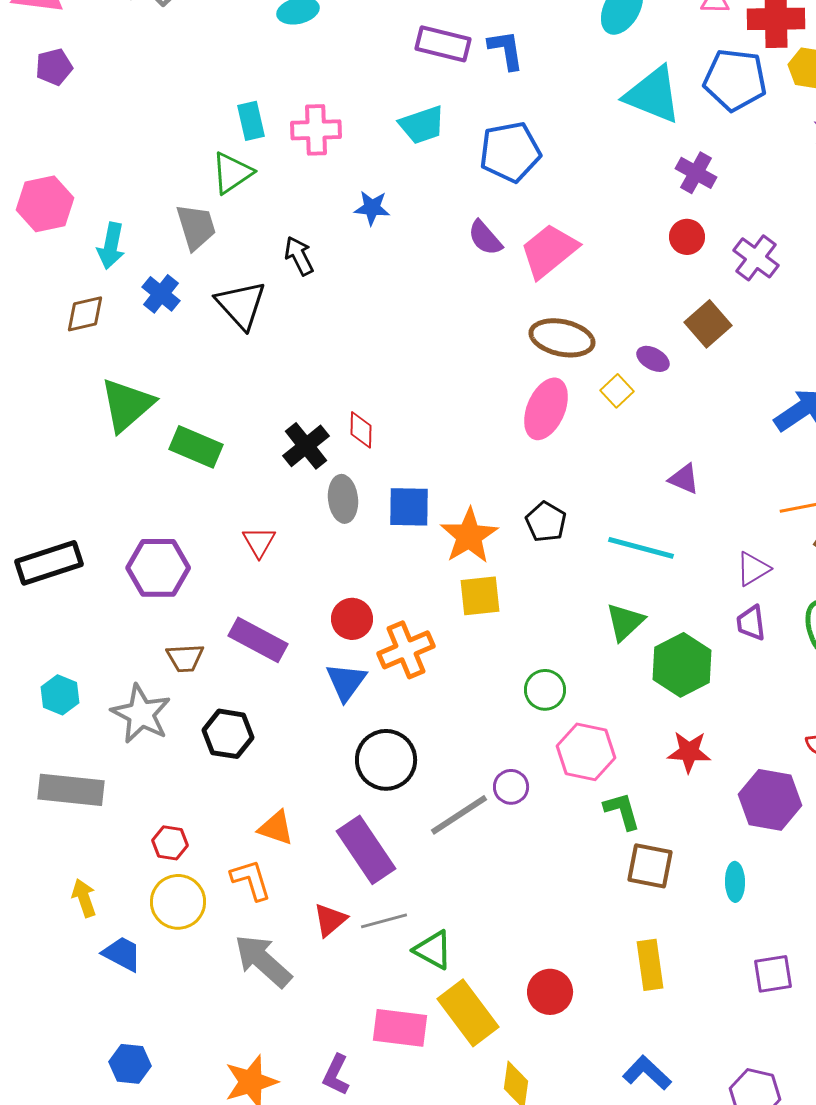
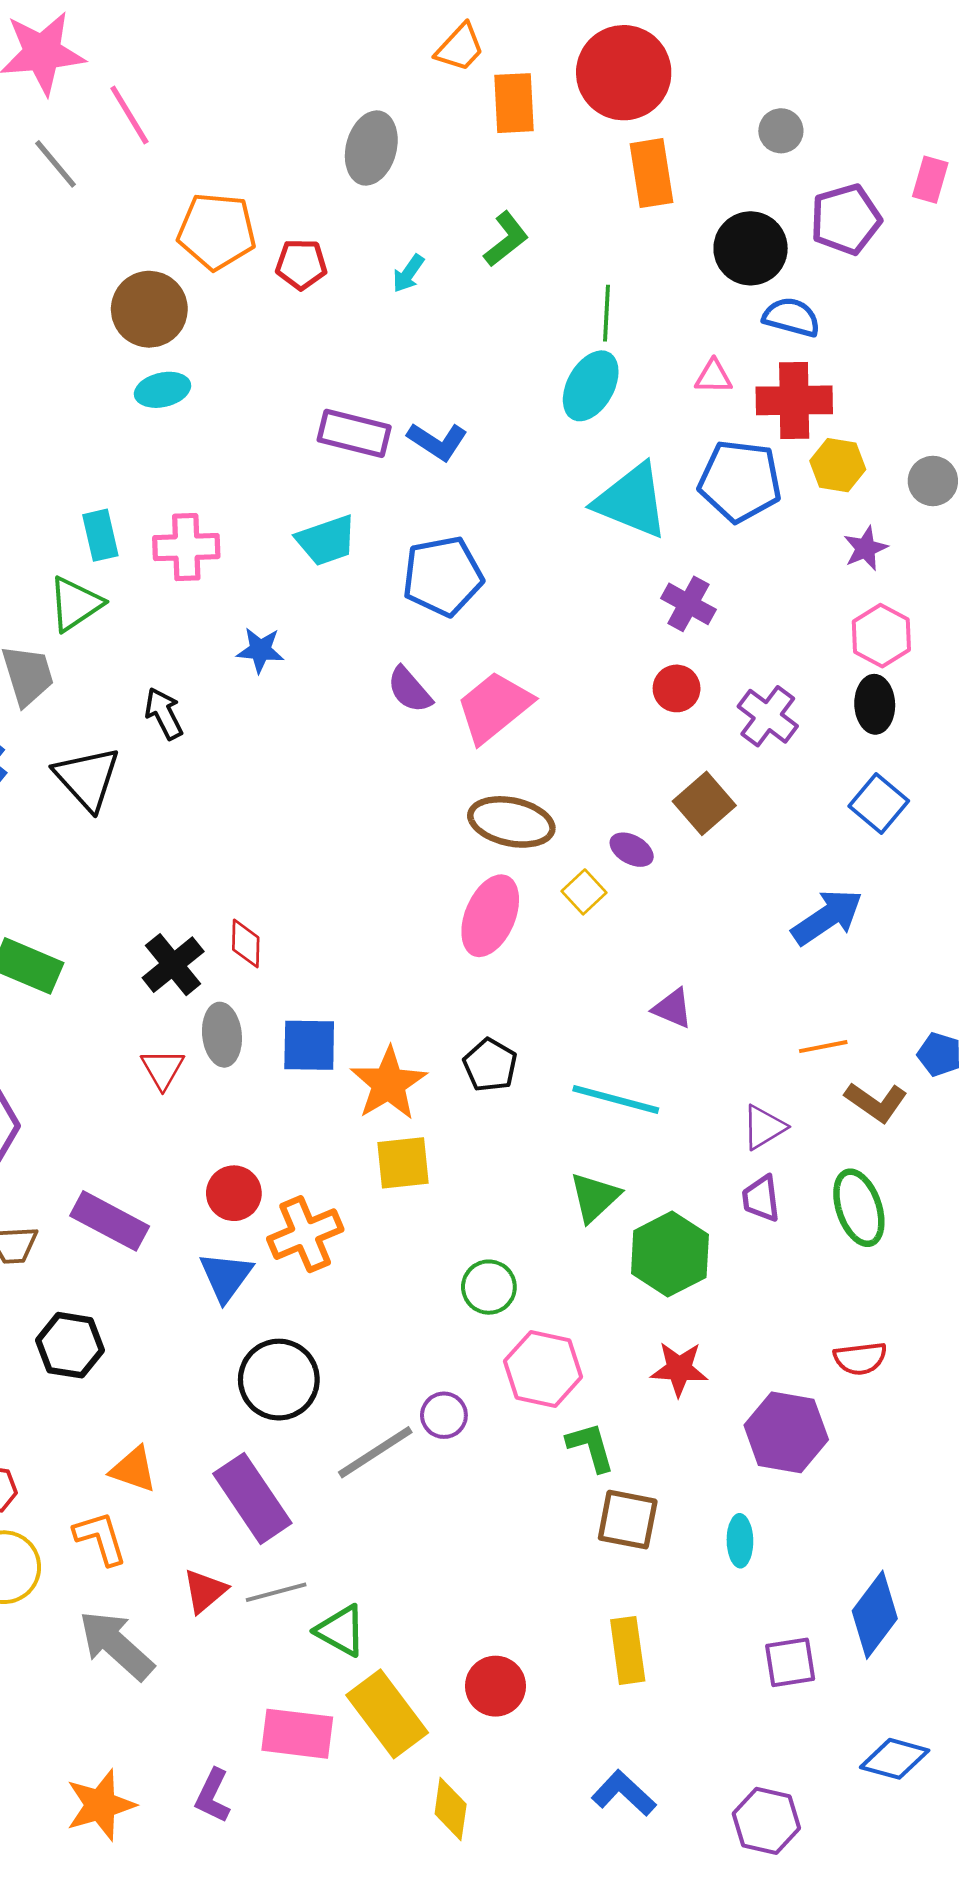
blue L-shape: (506, 50) -> (437, 441), turned 132
red triangle: (259, 542) -> (163, 1069), moved

